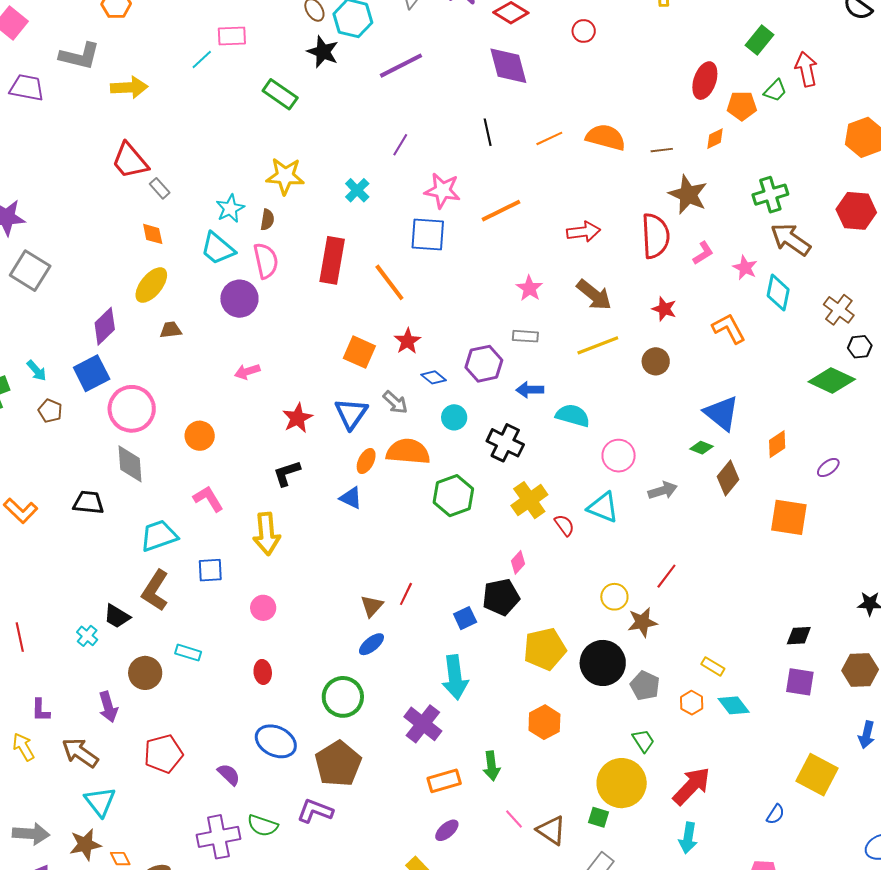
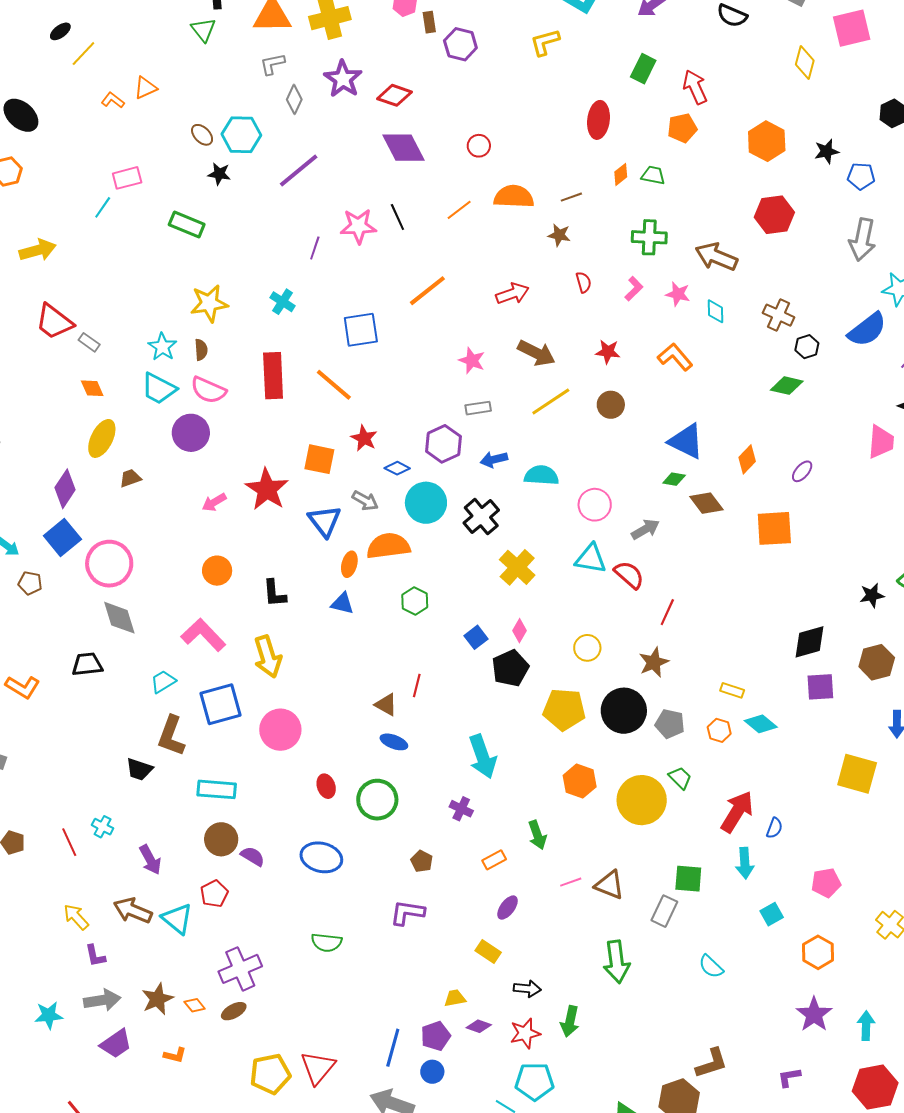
red circle: (584, 31) -> (479, 146), moved
black star: (323, 52) -> (219, 174), size x0.7
green trapezoid: (775, 91) -> (653, 175), moved, turned -110
orange pentagon: (742, 106) -> (682, 128), moved
pink star: (442, 191) -> (358, 226), moved
brown star: (688, 195) -> (559, 235), moved, size x0.6
green cross: (770, 195) -> (649, 237), moved, turned 32
red semicircle: (655, 236) -> (584, 282), size x0.5
pink semicircle: (266, 261) -> (208, 390), turned 138
cyan diamond: (778, 293) -> (715, 311), size x0.7
green diamond: (832, 380) -> (787, 386), size x0.7
cyan circle: (454, 417) -> (426, 503), size x1.6
red star: (298, 418) -> (267, 489), moved, size x1.4
orange circle: (200, 436) -> (217, 571), moved
black cross: (505, 443) -> (481, 517), turned 36
black L-shape: (287, 473) -> (275, 593), turned -64
brown diamond: (728, 478) -> (706, 503), turned -64
green hexagon: (453, 496) -> (415, 601), moved, size x0.7
pink L-shape: (208, 499) -> (203, 635), size x1.4
red semicircle: (564, 525) -> (629, 575), moved, size x1.4
cyan trapezoid: (159, 536) -> (163, 682), size x0.7
blue square: (210, 570) -> (221, 704), size x1.6
yellow circle: (614, 597) -> (587, 648), moved
brown triangle: (372, 606) -> (386, 705), turned -30
pink circle: (263, 608) -> (280, 730), size x1.6
blue square: (465, 618) -> (476, 637), moved
cyan cross: (87, 636) -> (103, 827), moved
black diamond: (799, 636) -> (809, 642), size x1.4
red line: (20, 637) -> (69, 842), moved
blue ellipse: (371, 644) -> (394, 742), turned 72
yellow pentagon: (545, 649) -> (564, 709), turned 30
cyan rectangle: (188, 653) -> (217, 789), size x1.5
red ellipse: (263, 672) -> (326, 786), moved
brown circle: (145, 673) -> (221, 839), moved
purple L-shape: (41, 710) -> (95, 956), moved
purple cross: (423, 724) -> (461, 809), size x0.6
red pentagon: (163, 754) -> (214, 894), size x0.7
brown pentagon: (338, 764) -> (422, 861), moved, size x0.5
purple semicircle: (229, 774) -> (253, 856), moved
orange rectangle: (444, 781) -> (494, 860), size x0.7
yellow circle: (622, 783) -> (642, 800), moved
cyan triangle: (100, 802) -> (177, 919), moved
purple L-shape: (315, 811) -> (407, 913), moved
blue semicircle: (775, 814) -> (774, 828), moved
green square: (599, 817) -> (688, 879), moved, size x1.4
pink line: (514, 819) -> (571, 882), turned -55
purple cross: (218, 837) -> (240, 969), moved

